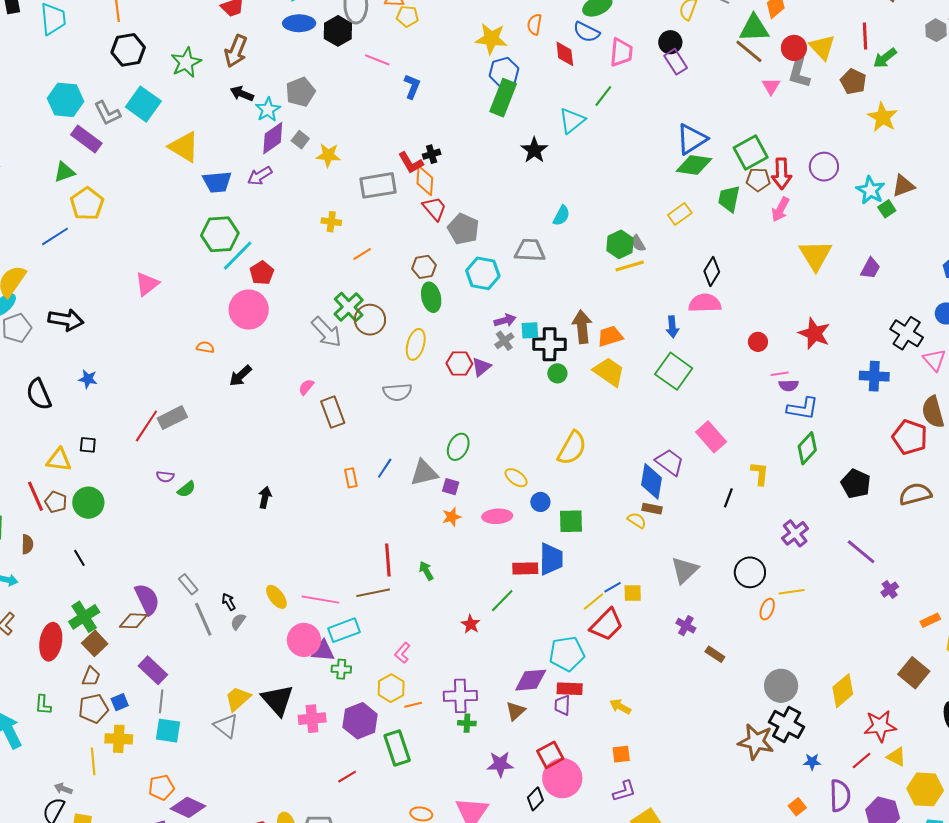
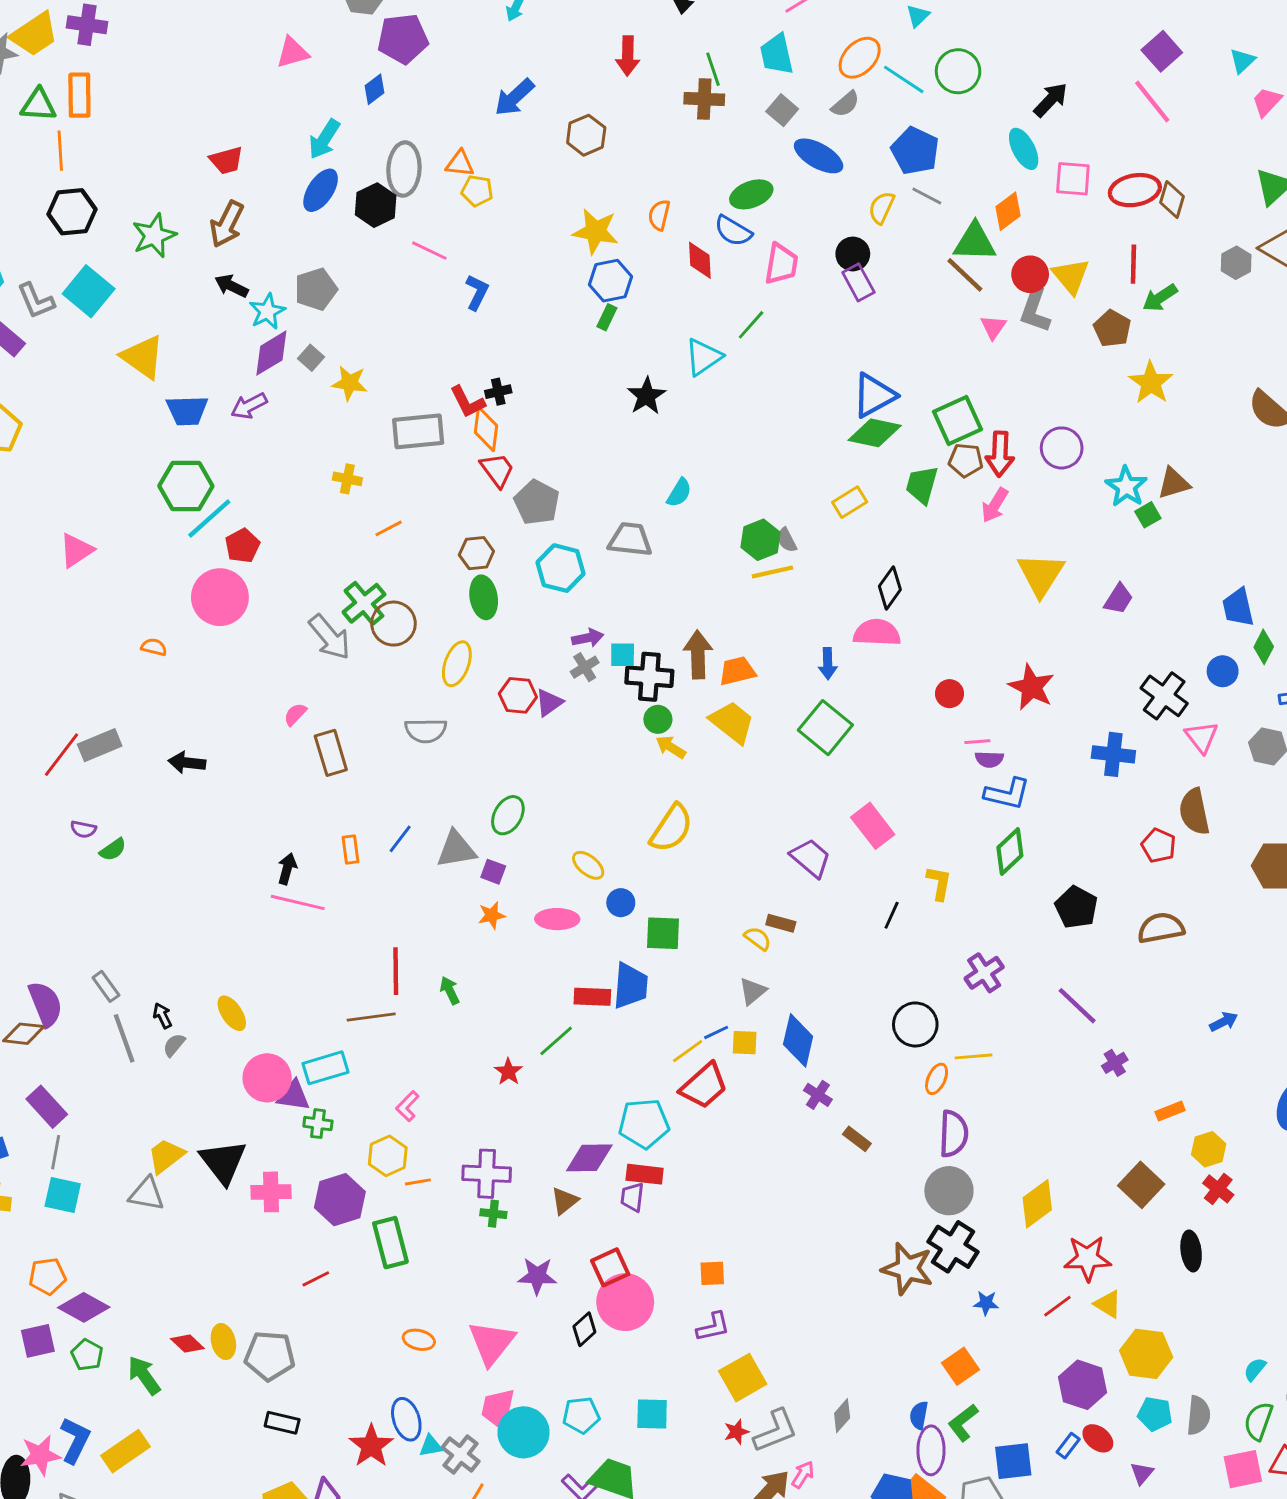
blue ellipse: (299, 23) -> (321, 190), turned -60
green rectangle: (503, 98) -> (607, 317), size x0.5
black arrow: (240, 376) -> (187, 763), moved, turned 45
red pentagon: (910, 437) -> (1159, 846), size x0.7
blue diamond: (652, 481) -> (798, 1040), moved
black arrow: (265, 497) -> (287, 869), moved
gray triangle: (685, 570) -> (753, 991), moved, size x0.7
pink line: (321, 600) -> (298, 902), moved
yellow arrow: (620, 707) -> (671, 747), moved
gray triangle: (226, 726) -> (147, 1194), turned -32
purple semicircle: (840, 796) -> (954, 1134), moved
orange square: (797, 807) -> (960, 1366), size x1.4

